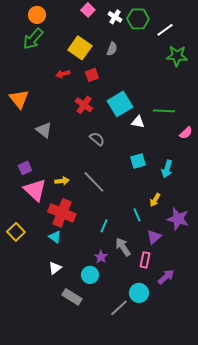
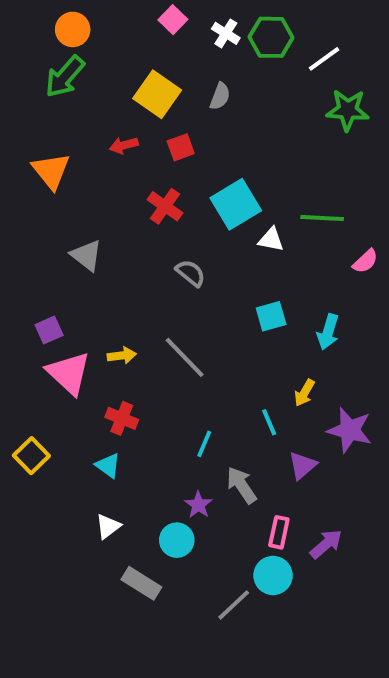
orange triangle: (19, 99) -> (51, 171), moved
red cross: (62, 213) -> (122, 418), size x0.6
pink rectangle: (145, 260) -> (279, 532), moved

